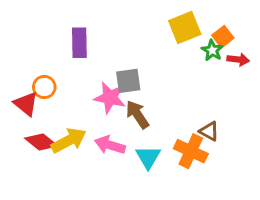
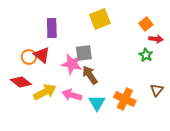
yellow square: (185, 27) -> (100, 19), moved
green star: (212, 50) -> (146, 55), moved
red triangle: (26, 104) -> (42, 55), moved
brown triangle: (209, 131) -> (157, 90), moved, turned 40
red diamond: (41, 142) -> (21, 82), moved

